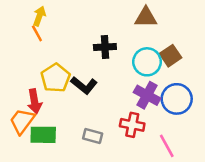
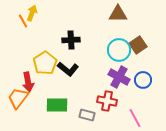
orange line: (37, 33) -> (23, 21), moved
black cross: (105, 47) -> (71, 40), moved
blue circle: (177, 99) -> (143, 80), size x0.7
green rectangle: (43, 135) -> (57, 105), moved
gray rectangle: (93, 136) -> (87, 115), moved

